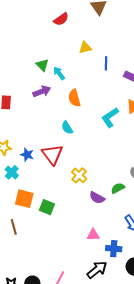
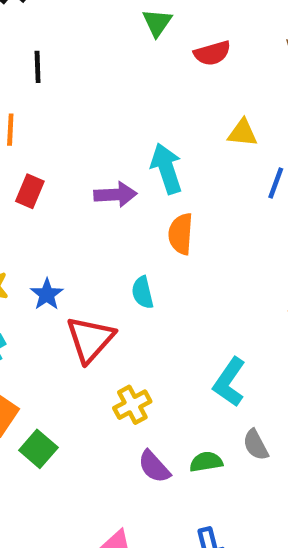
green triangle: (42, 65) -> (157, 23), moved
cyan arrow: (59, 73) -> (167, 169), size x1.5
cyan L-shape: (110, 117) -> (229, 382), moved, turned -40
blue star: (27, 155) -> (47, 294), moved

